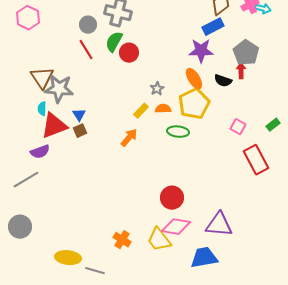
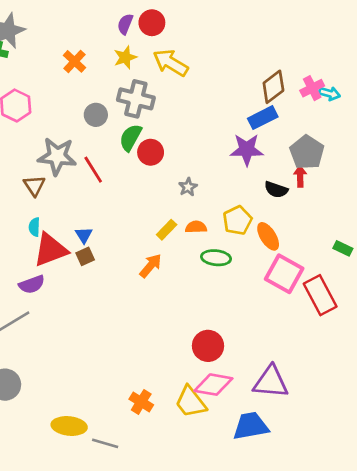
red line: (86, 50) -> (93, 170), moved
brown triangle: (42, 78) -> (34, 186), size x0.7
orange ellipse: (194, 79) -> (268, 236), moved
gray star: (59, 89) -> (57, 156), moved
gray star: (157, 89) -> (188, 187), moved
yellow pentagon: (194, 104) -> (237, 220), size x0.7
green rectangle: (273, 125) -> (343, 248), turned 64
pink square: (238, 127) -> (284, 274), moved, size x1.8

